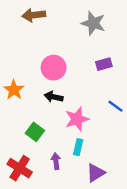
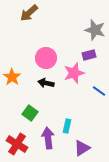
brown arrow: (34, 15) -> (29, 13), turned -36
gray star: (93, 23) -> (95, 30), moved
pink star: (77, 119) -> (74, 73), moved
purple arrow: (56, 161) -> (48, 138), size x1.5

